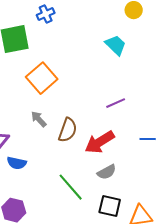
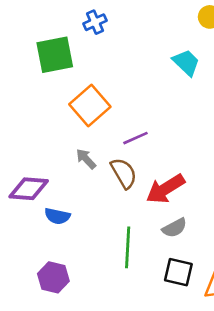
purple line: (116, 103) -> (135, 138), moved
brown semicircle: (68, 130) -> (124, 173), turned -50
green line: (71, 187) -> (128, 247), turned 44

